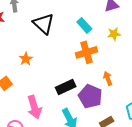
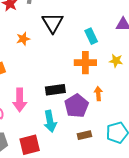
yellow star: (114, 34) -> (116, 61), moved
orange star: (26, 59) -> (23, 39), moved

